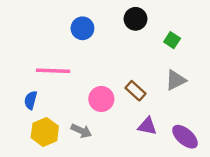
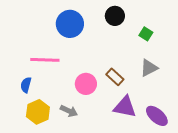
blue circle: (82, 28) -> (70, 24), size x1.4
purple triangle: (147, 126) -> (125, 107), size x1.4

